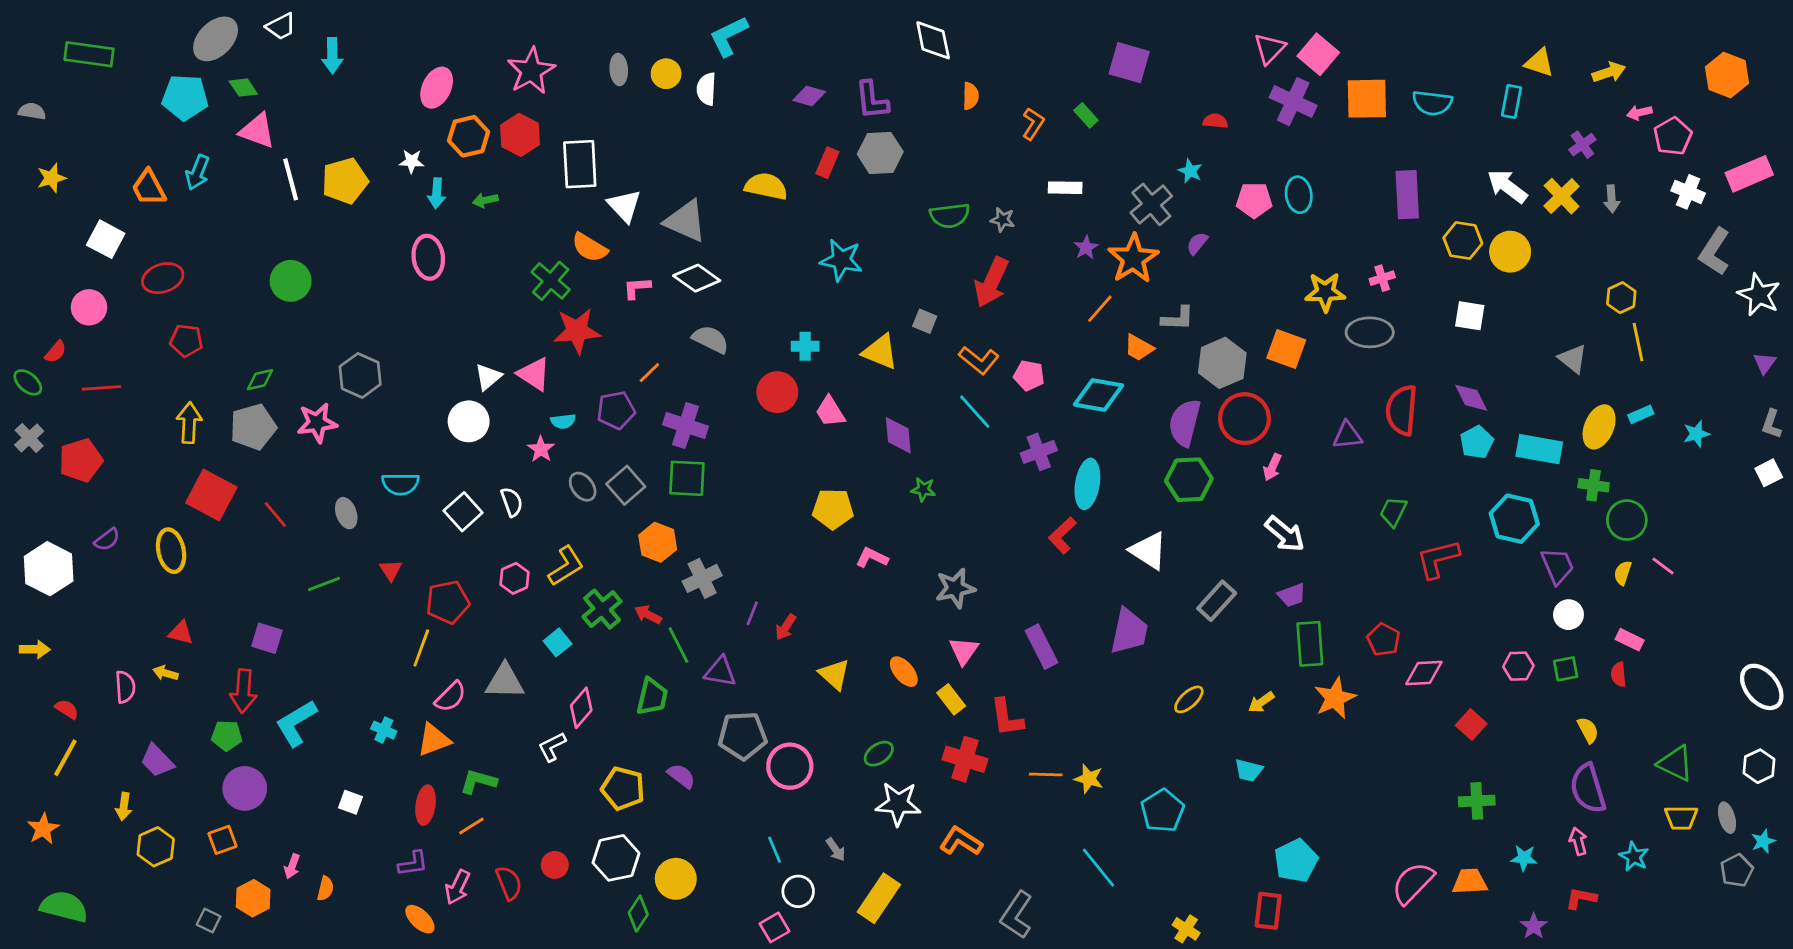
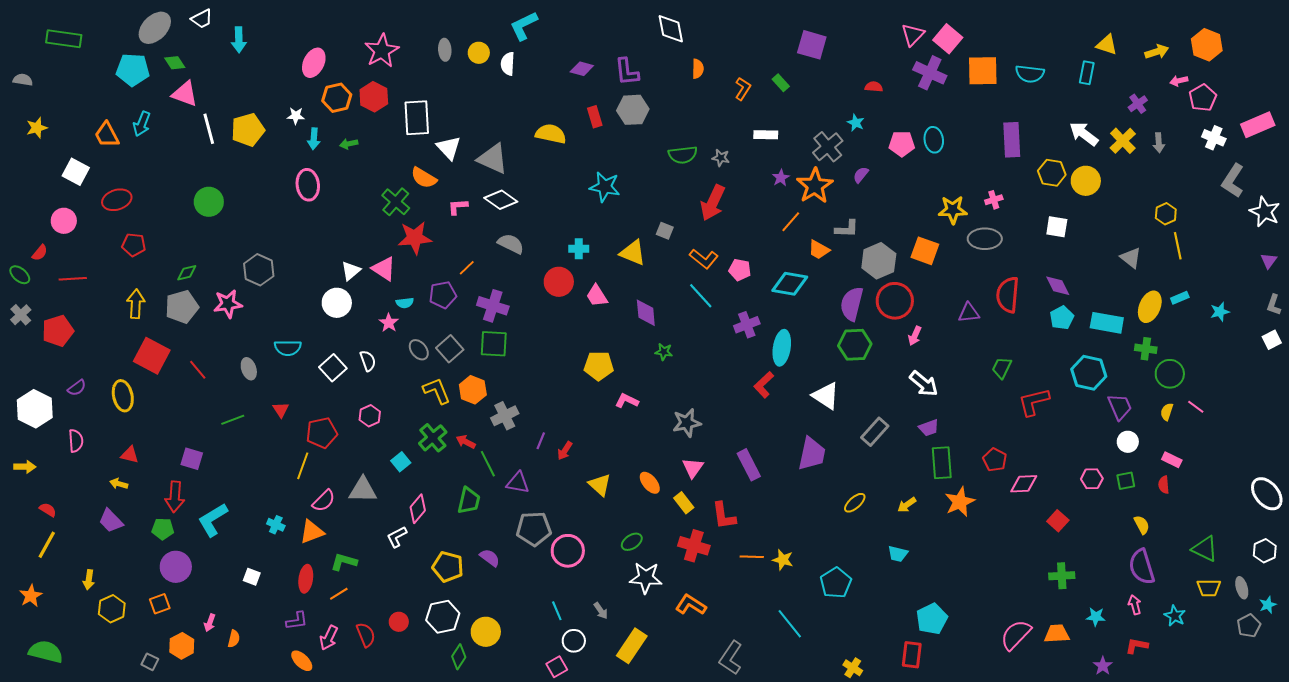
orange hexagon: (1727, 75) -> (1207, 45), moved
red rectangle: (827, 163) -> (595, 117), turned -40
yellow L-shape: (566, 566) -> (437, 391), moved, turned -80
pink semicircle: (125, 687) -> (76, 441), moved
purple trapezoid: (157, 761) -> (111, 521), moved

